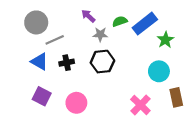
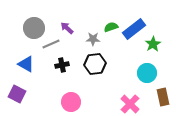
purple arrow: (88, 16) -> (67, 28), moved
blue triangle: (39, 62) -> (26, 64), moved
purple square: (42, 96) -> (17, 94), moved

